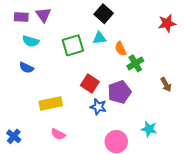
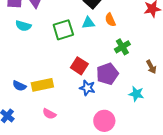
orange semicircle: (120, 49) -> (110, 20), moved
blue semicircle: (26, 68) -> (19, 86), moved
cyan star: (149, 129) -> (136, 94), moved

